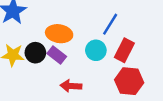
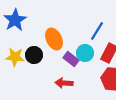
orange ellipse: (59, 34) -> (54, 39), turned 55
purple rectangle: (57, 55) -> (71, 59), moved

